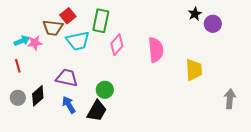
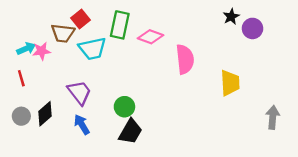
pink diamond: (117, 45) -> (151, 37), moved, turned 70
purple trapezoid: (67, 78) -> (79, 92), turned 40
black trapezoid: (97, 111) -> (130, 132), moved

